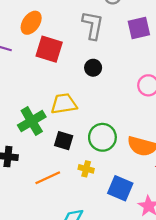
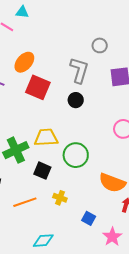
black circle: (93, 68) -> (76, 100), moved
green circle: (102, 137) -> (76, 155), moved
blue square: (120, 188) -> (89, 218), size x0.6

